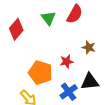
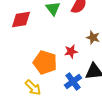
red diamond: (16, 29) -> (21, 19), turned 40

